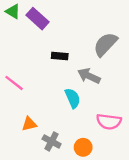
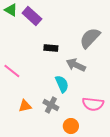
gray cross: (52, 141) -> (51, 105), moved

